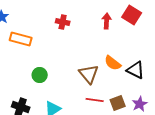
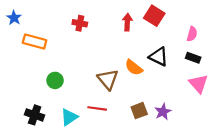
black triangle: (136, 70) -> (159, 57), moved
red line: (95, 100) -> (97, 108), moved

